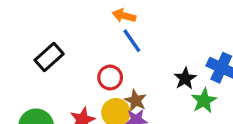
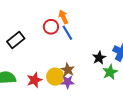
orange arrow: (124, 16) -> (63, 17), turned 48
red circle: (110, 77) -> (51, 27), moved

